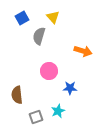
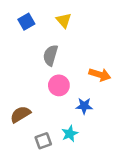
gray semicircle: (39, 36) -> (50, 55), moved
orange arrow: (83, 51) -> (100, 75), moved
brown semicircle: (17, 95) -> (20, 114), turned 66

